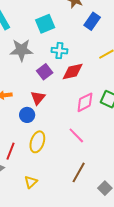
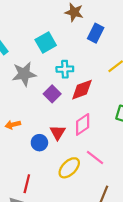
red triangle: (38, 98) -> (58, 132), moved
pink diamond: (85, 102) -> (83, 124), moved
yellow ellipse: (37, 142) -> (69, 168), moved, turned 35

